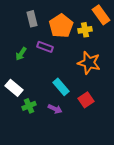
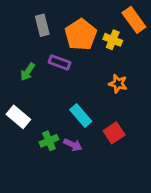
yellow cross: (85, 30) -> (113, 40), turned 32
orange star: (89, 63) -> (118, 84), size x0.6
green cross: (29, 106) -> (49, 141), moved

